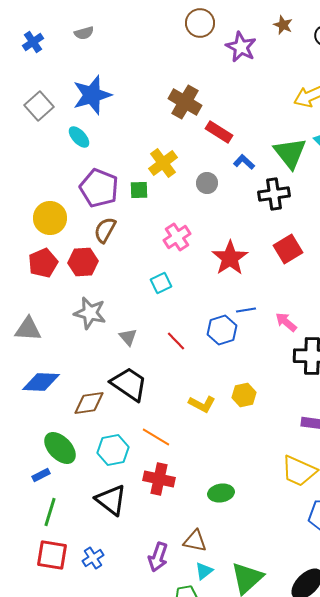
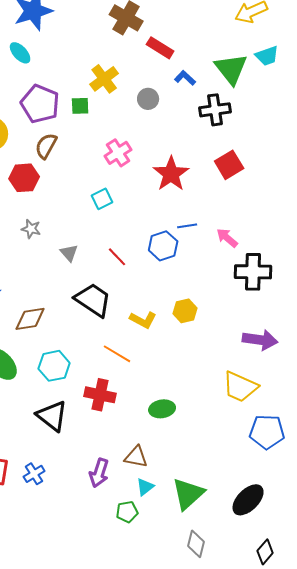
gray star: (90, 313) -> (31, 229), size x0.6
black trapezoid: (129, 384) -> (93, 300), moved
orange line: (156, 437) -> (117, 354), moved

